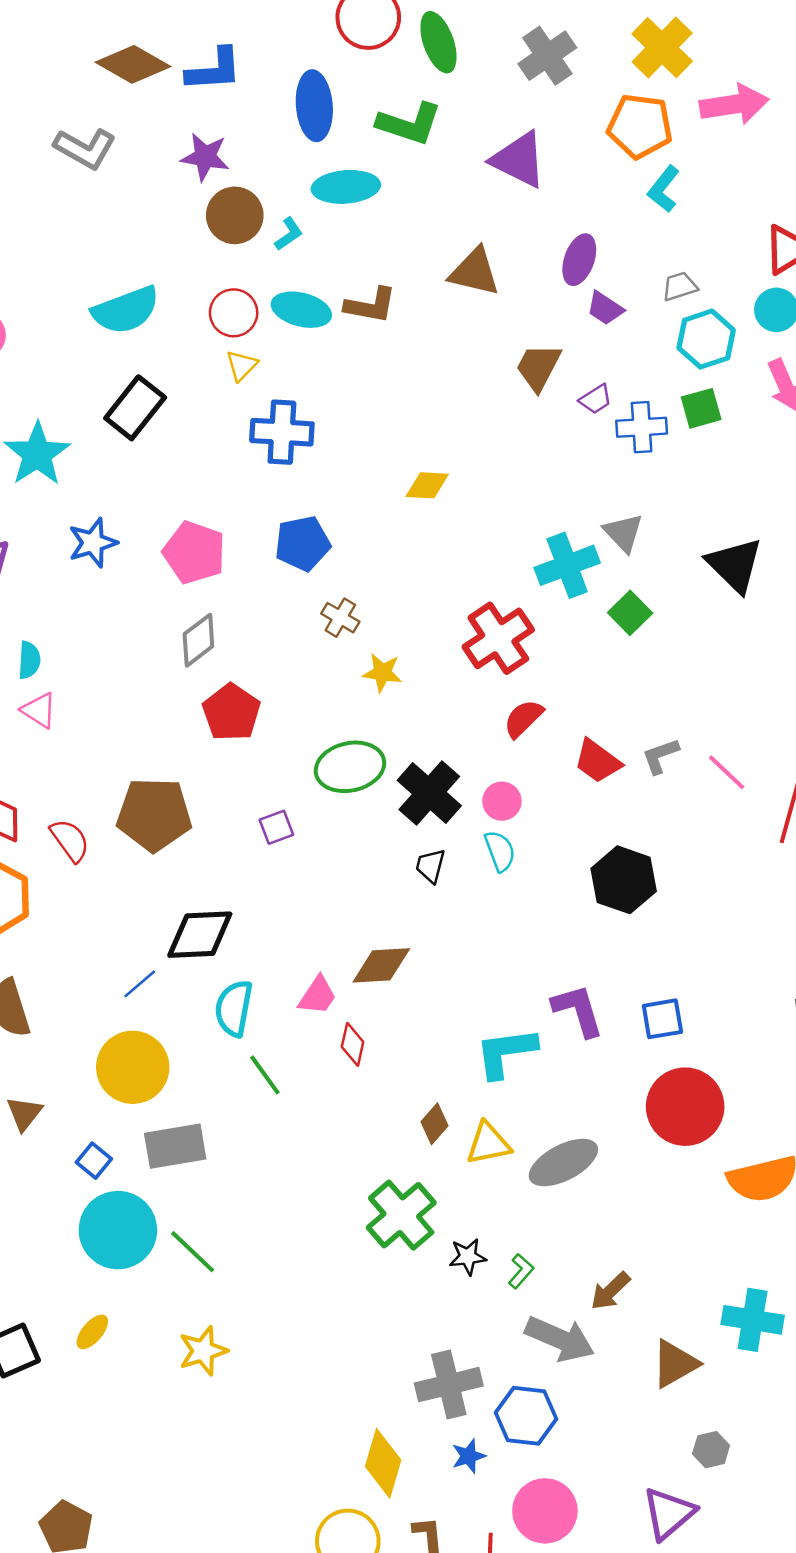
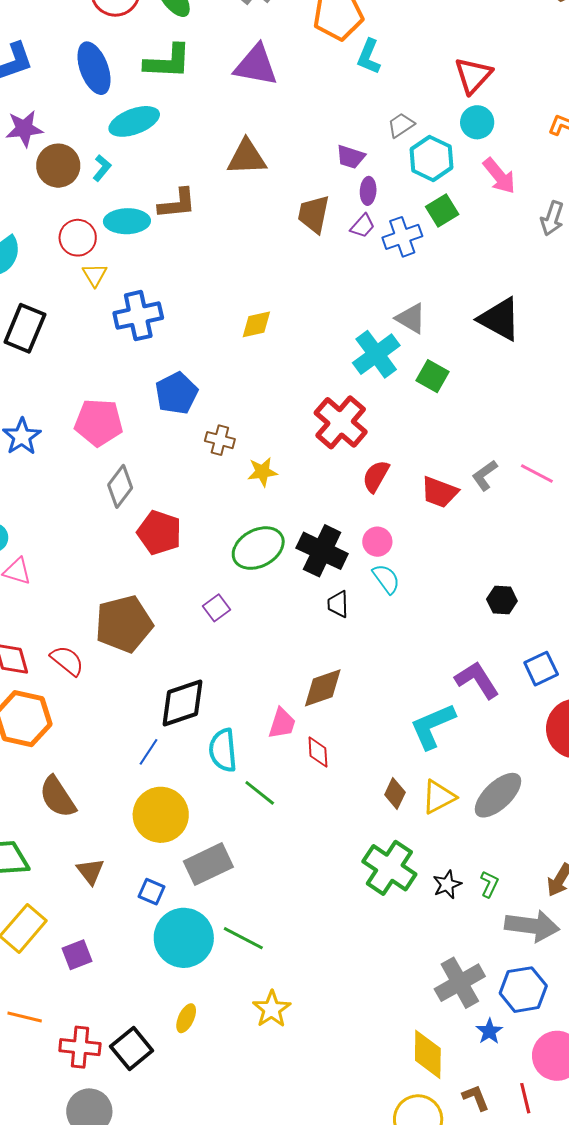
purple ellipse: (579, 260) -> (368, 191), moved, size x0.7
black hexagon: (624, 880) -> (502, 600), moved, size x0.6

